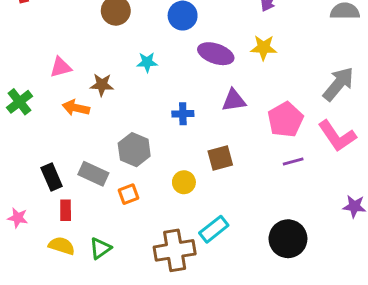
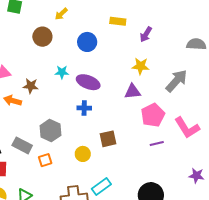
purple ellipse: (216, 54) -> (88, 82), moved
gray arrow: (338, 84) -> (177, 81), moved
purple triangle: (234, 100) -> (133, 92), moved

